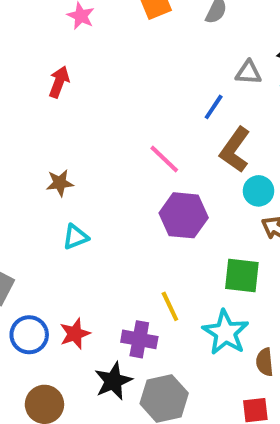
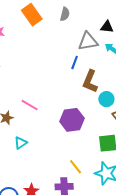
gray triangle: (248, 73) -> (88, 41), size x1.5
pink line: (164, 159) -> (30, 105), moved

